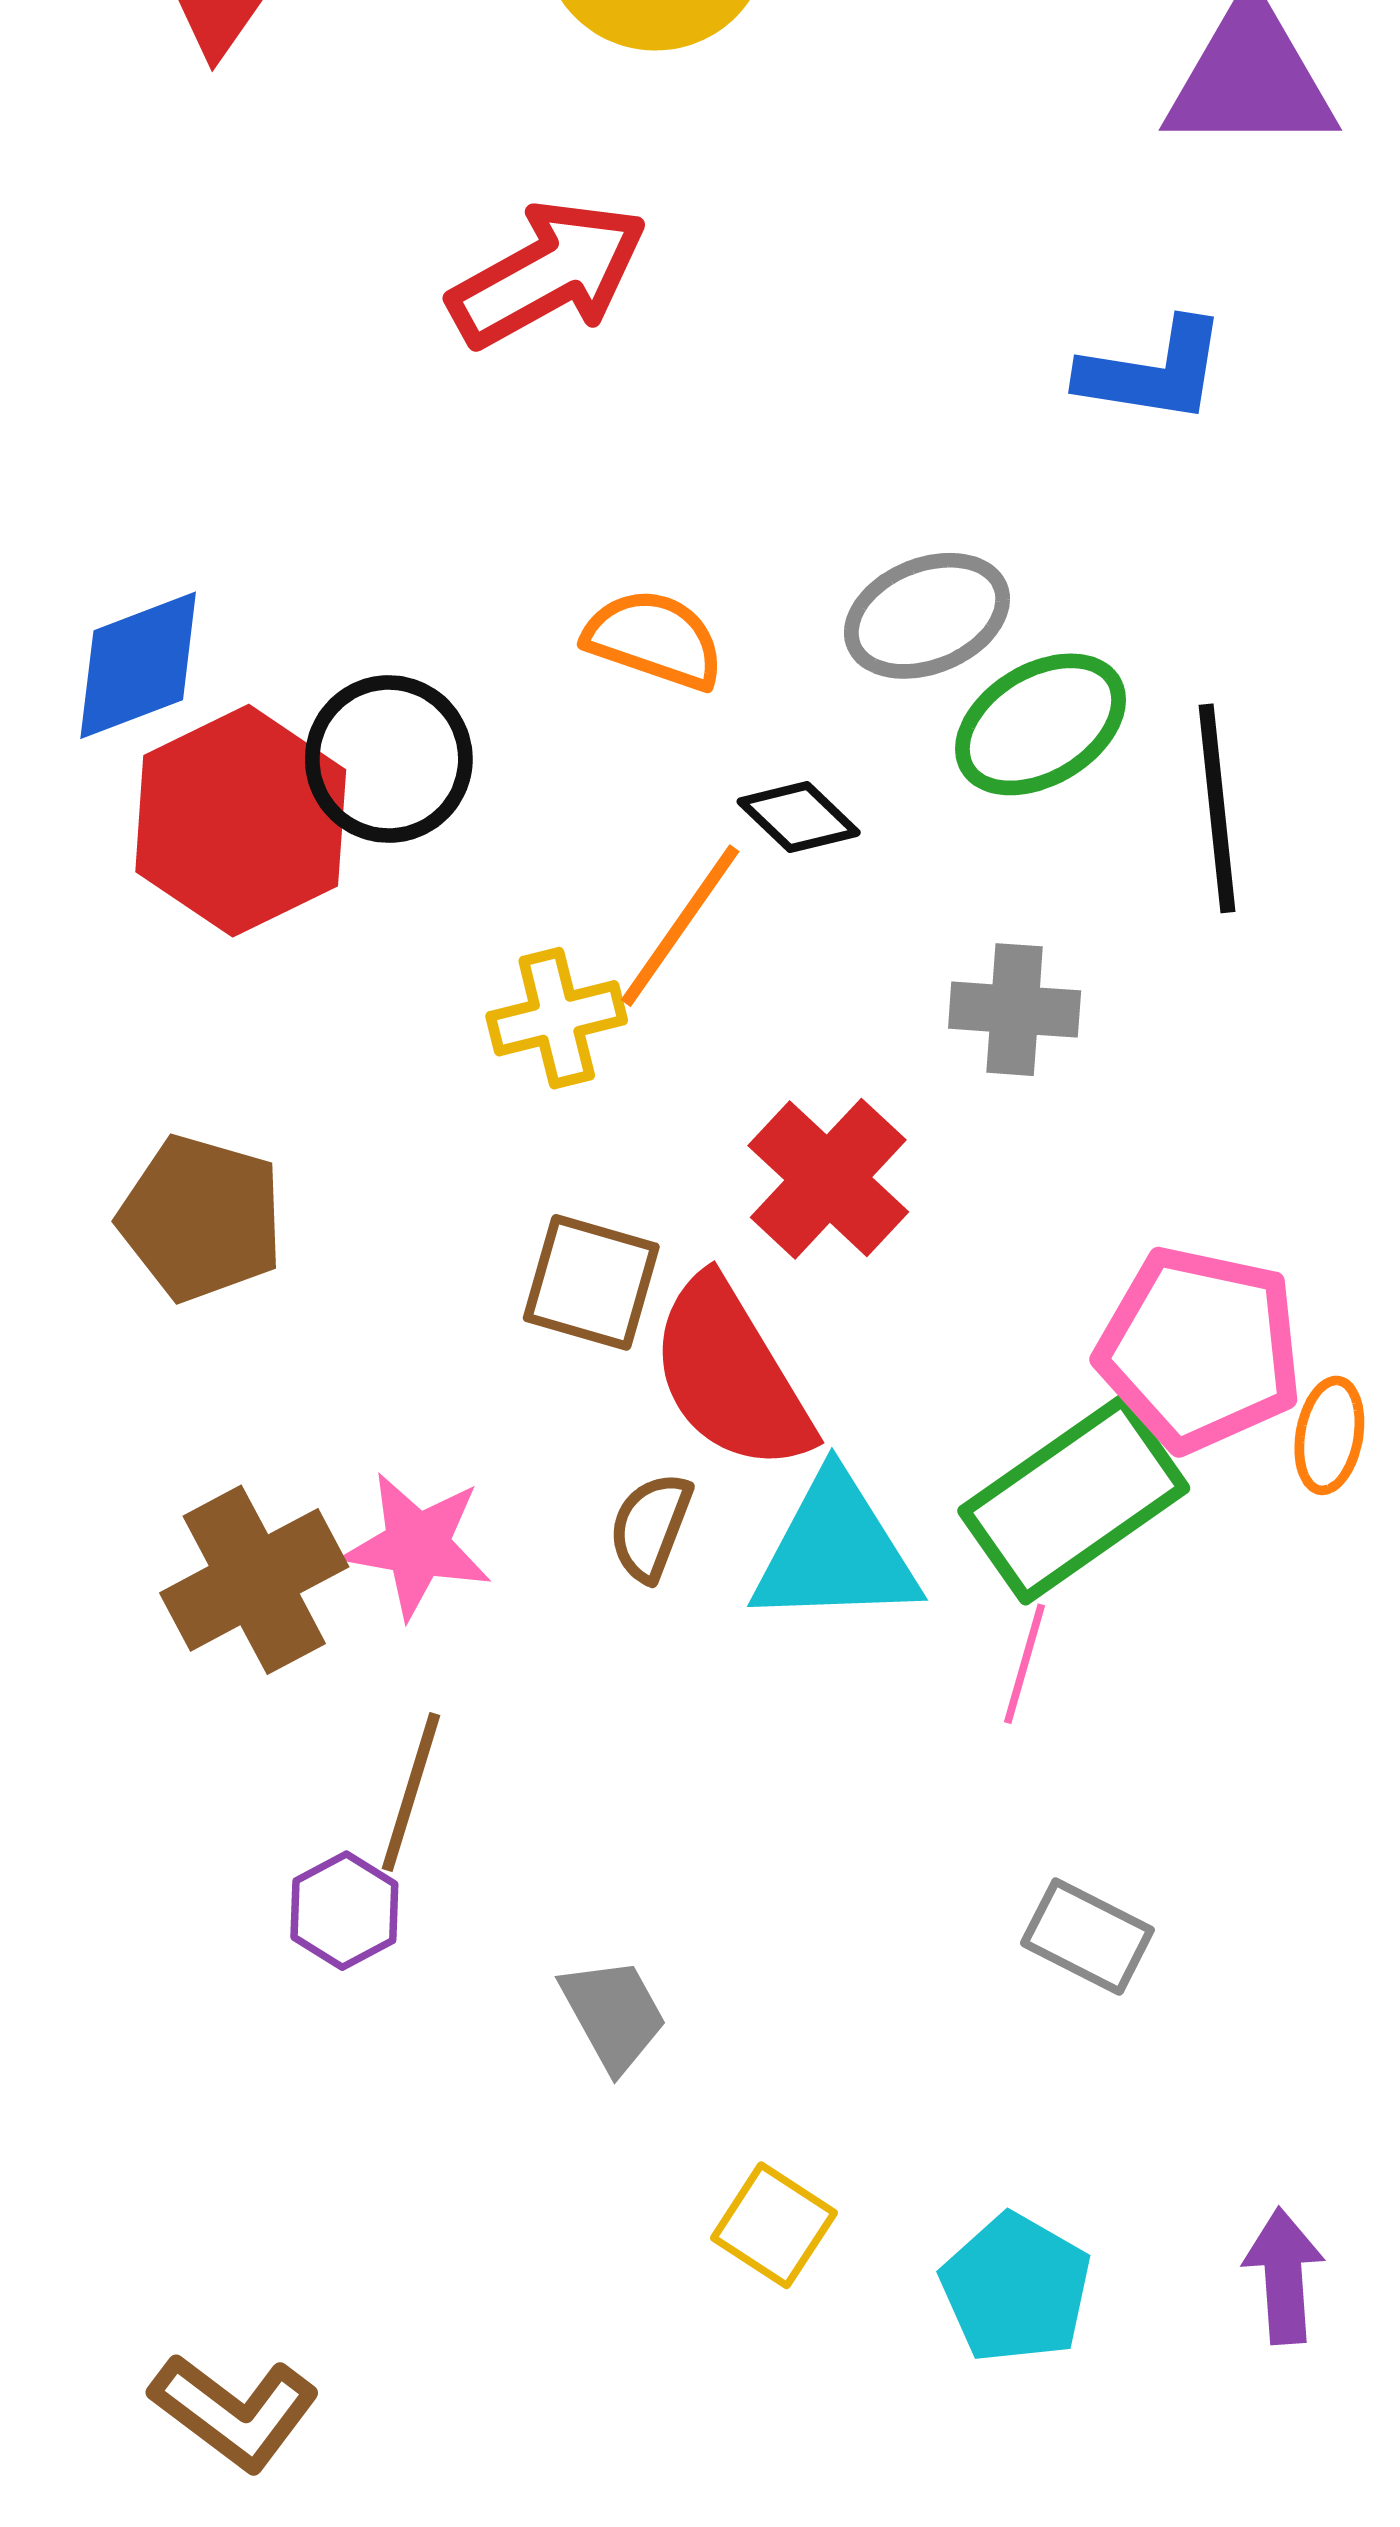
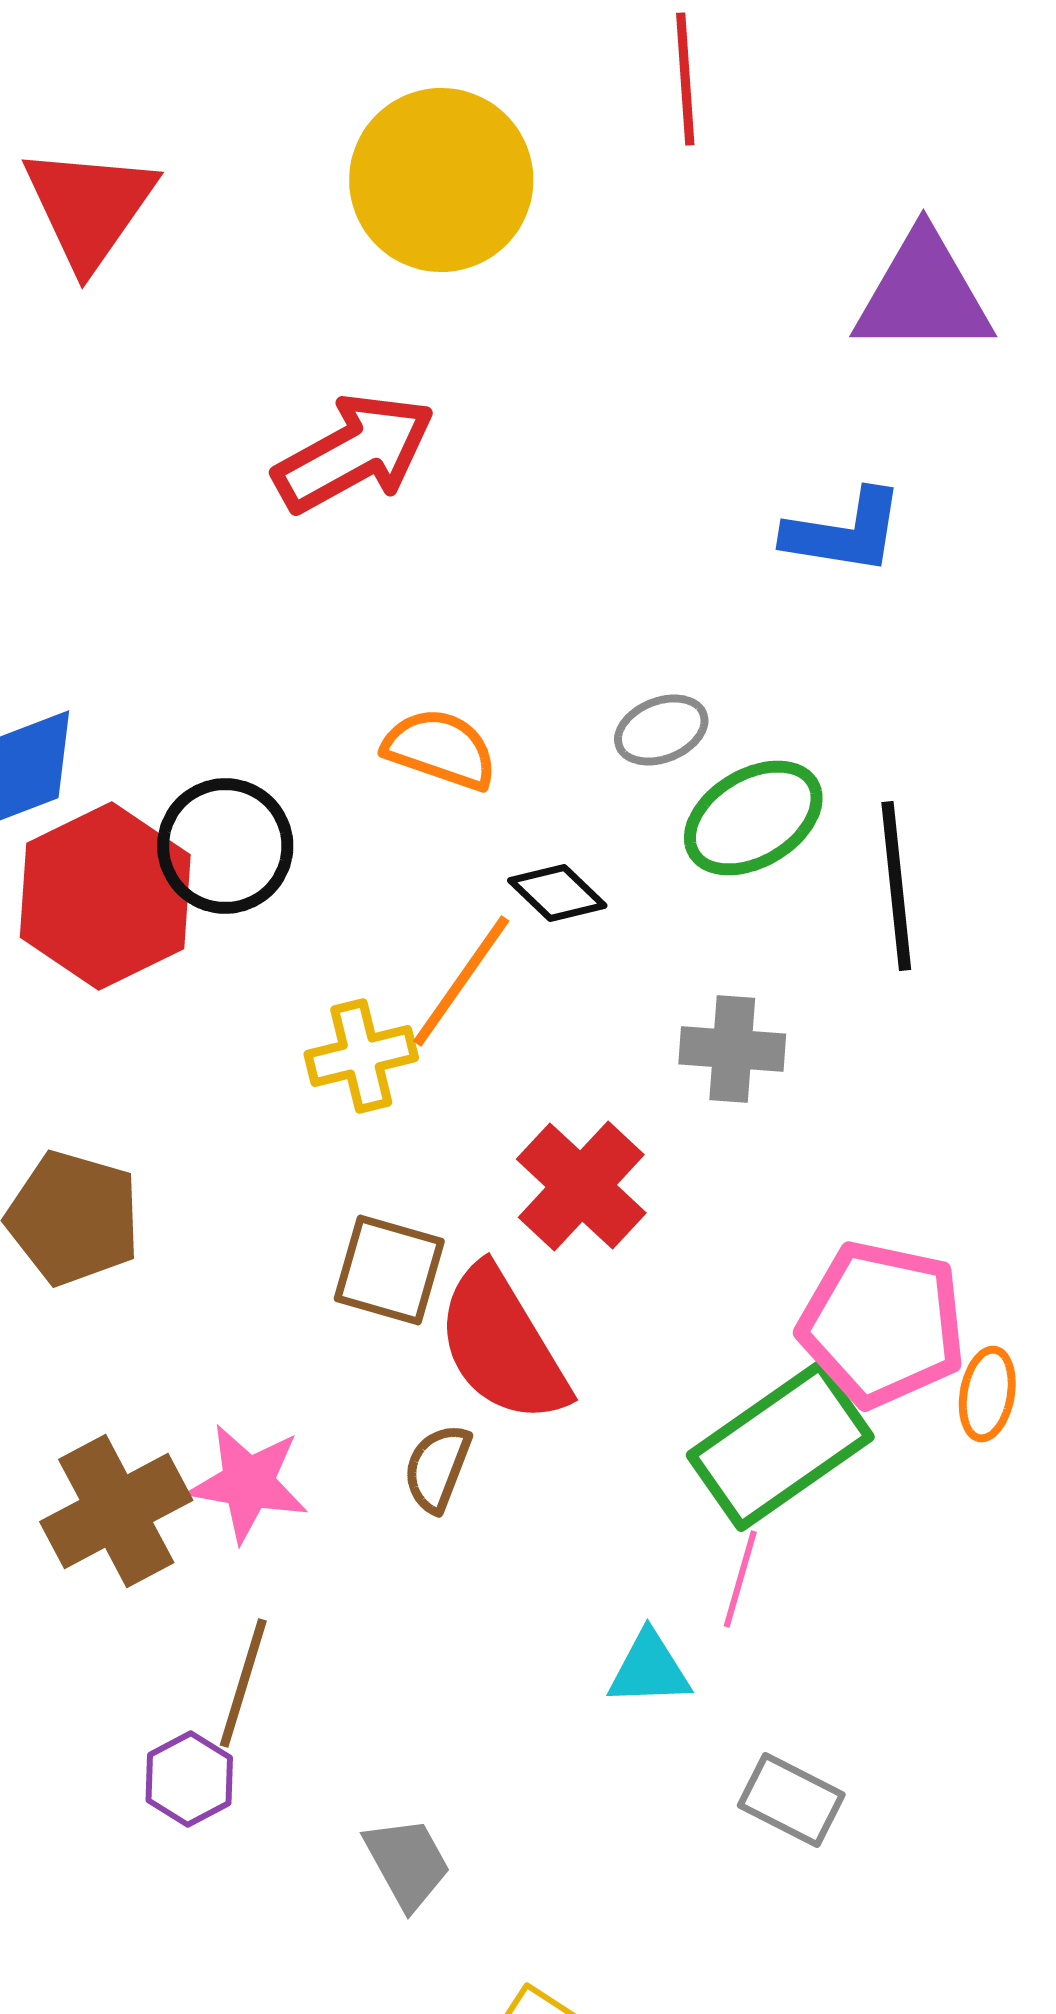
gray ellipse: (927, 616) -> (661, 730), size x0.7
cyan triangle: (836, 1551) -> (649, 1669), moved, size x0.6

